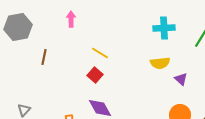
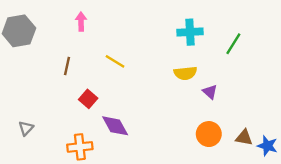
brown line: (44, 57) -> (67, 66), moved
red square: (95, 75) -> (88, 99), moved

